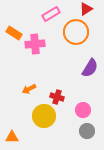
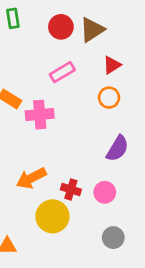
orange circle: (76, 32) -> (109, 98), moved, size x0.6
orange arrow: (29, 89) -> (31, 178), size x1.5
pink circle: (83, 110) -> (105, 192), moved

